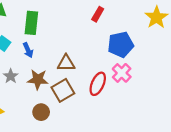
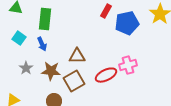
blue pentagon: (121, 45) -> (127, 23), moved
pink cross: (122, 73) -> (128, 65), turned 30
red ellipse: (98, 84) -> (106, 75), turned 40

